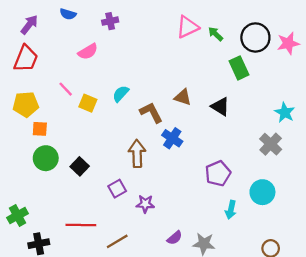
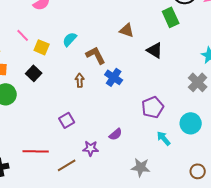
brown triangle: (183, 97) -> (127, 30), moved
brown arrow: (137, 153) -> (80, 80), moved, size x0.6
black square: (80, 166) -> (34, 73), moved
purple star: (145, 204) -> (91, 148), moved
cyan arrow: (231, 210) -> (164, 138), turned 126
purple semicircle: (175, 238) -> (116, 134), moved

